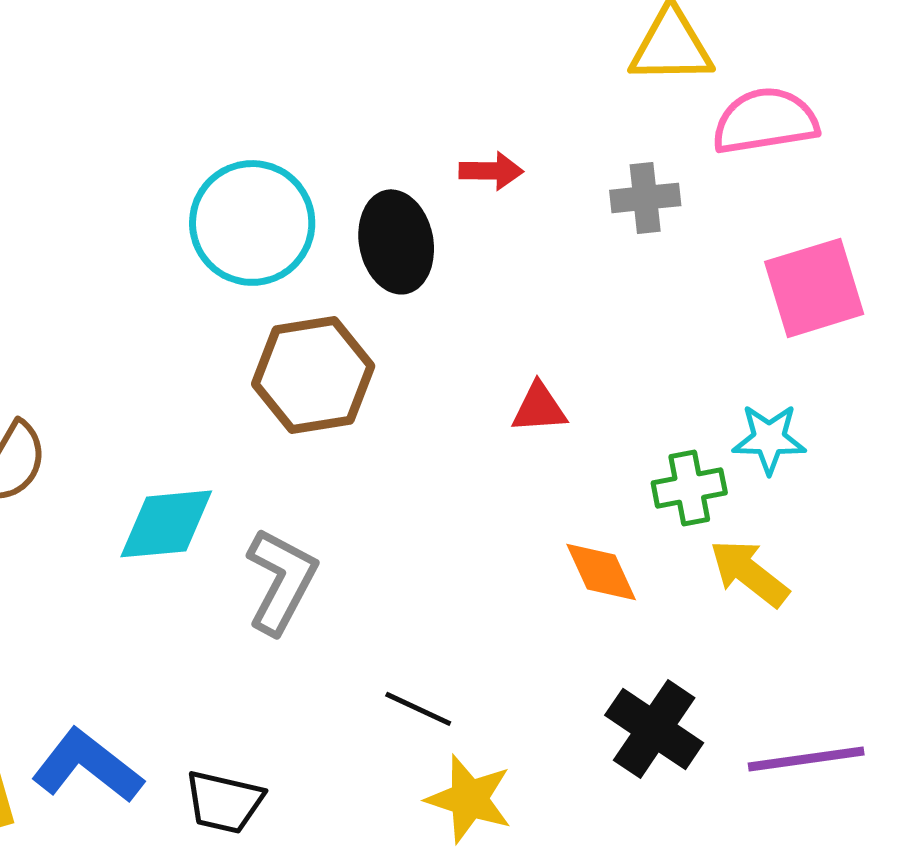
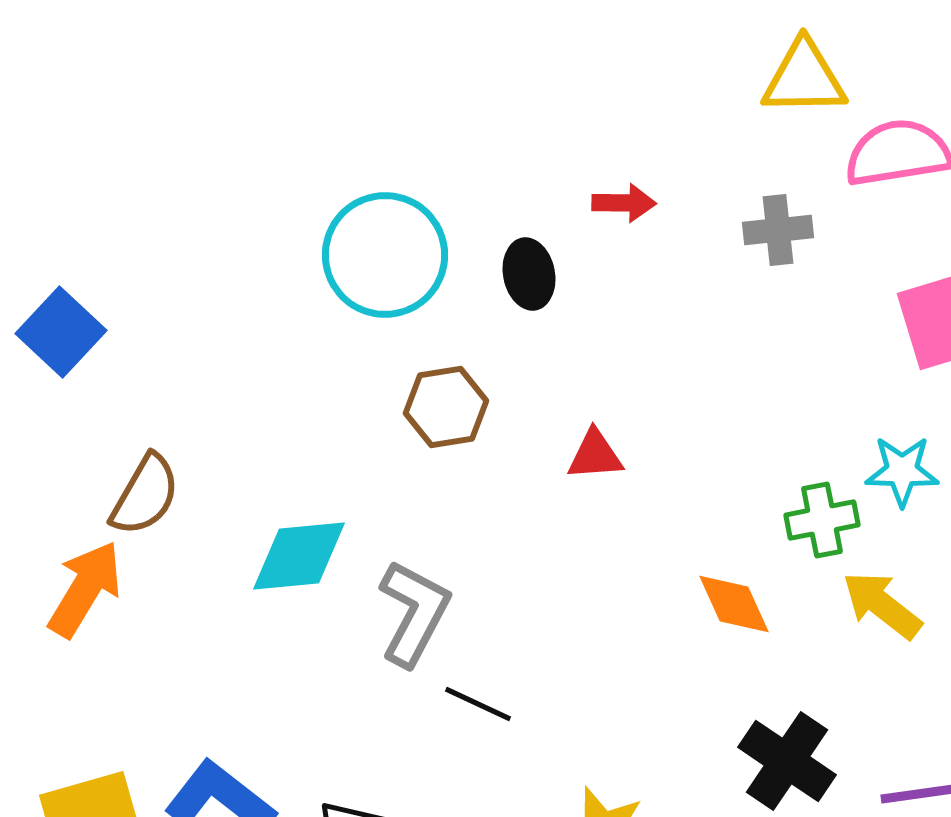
black ellipse: (396, 242) -> (529, 274), size x0.7
brown hexagon: (313, 375) -> (446, 407), size x0.7
red triangle: (539, 408) -> (595, 455), moved
black line: (418, 709) -> (478, 704), moved

